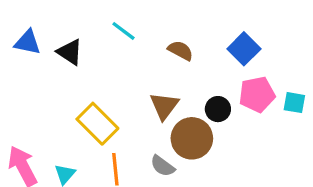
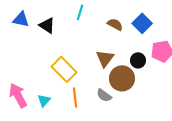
cyan line: (124, 31) -> (80, 12), turned 70
blue square: (244, 49) -> (142, 23), moved

